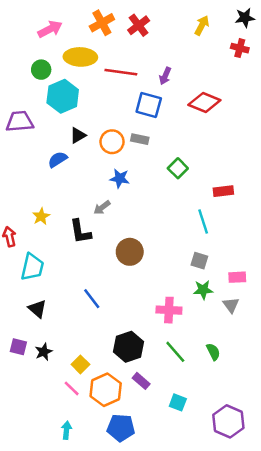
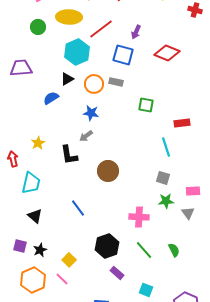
red line: (121, 72) -> (101, 29), turned -45
cyan hexagon: (63, 96) -> (77, 52), moved
green square: (178, 168) -> (146, 105), turned -35
blue star: (120, 178) -> (91, 113), moved
orange hexagon: (106, 390) -> (33, 280), moved

